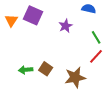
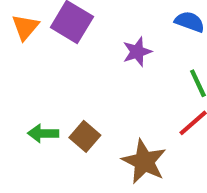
brown star: (75, 77) -> (144, 162), turned 30

